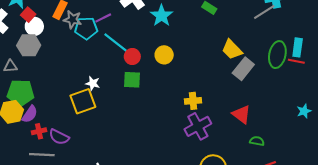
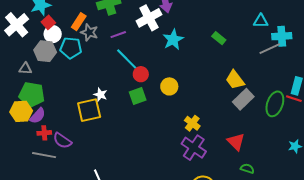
cyan pentagon: (86, 28) -> (71, 48), moved
yellow circle: (164, 55) -> (169, 86), moved
green ellipse: (277, 55) -> (275, 104), moved
green square: (132, 80) -> (138, 96), turned -30
yellow cross: (193, 101) -> (192, 123), turned 35
purple cross: (198, 126) -> (194, 148), turned -35

